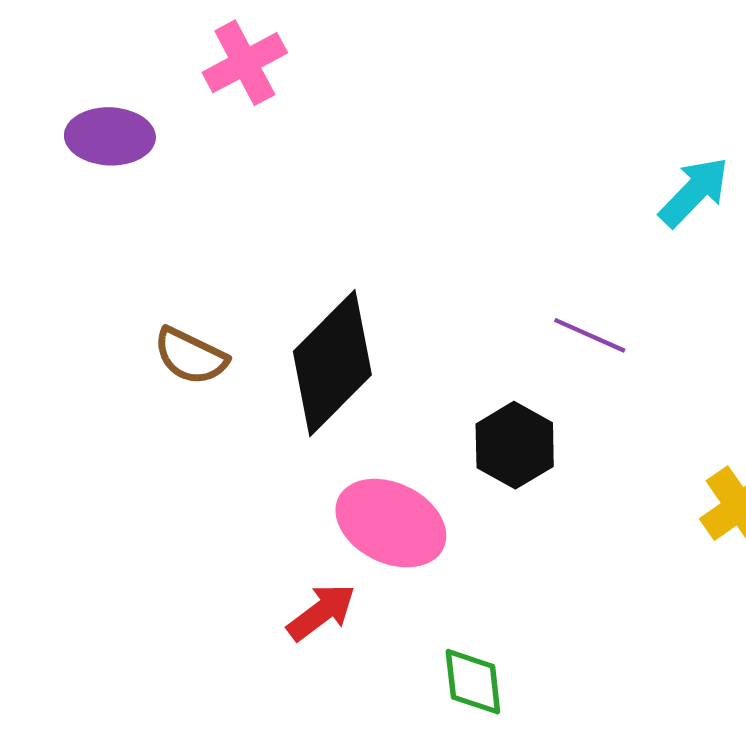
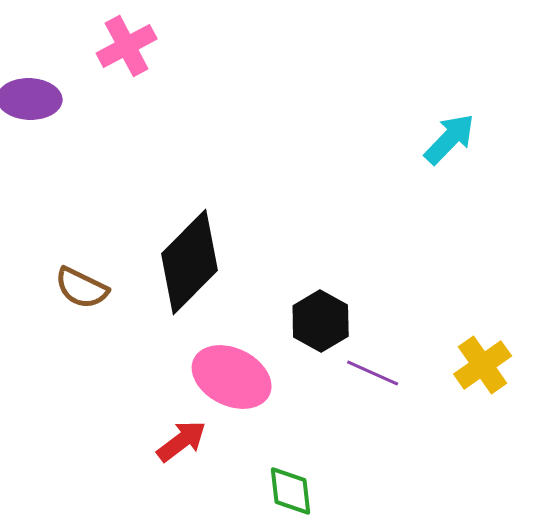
purple line: (590, 335) -> (373, 373), moved
brown semicircle: (191, 356) -> (82, 288), moved

